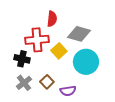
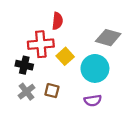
gray diamond: (79, 34) -> (108, 38), moved
brown square: (47, 82) -> (52, 91), turned -32
purple semicircle: (68, 91) -> (93, 100), moved

